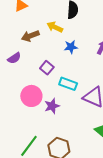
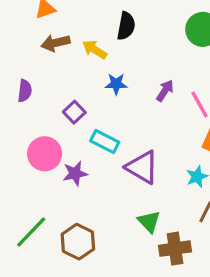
brown arrow: (30, 36) -> (56, 43), moved
purple semicircle: (14, 58) -> (25, 91), turned -56

